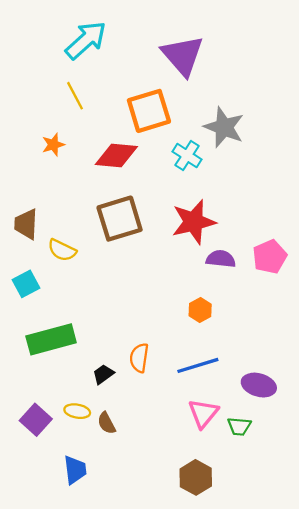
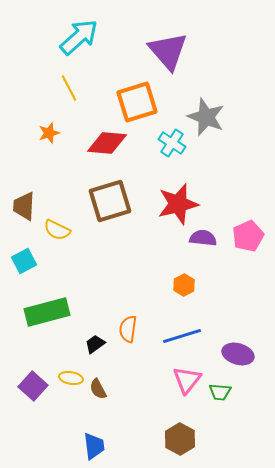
blue trapezoid: (75, 470) -> (94, 446), moved

